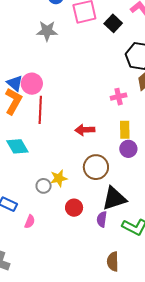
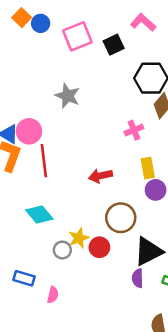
black square: (113, 23) -> (114, 45), turned 30
gray star: (47, 31) -> (68, 96), moved, turned 30
cyan diamond: (17, 146) -> (39, 215), moved
red circle: (74, 208) -> (99, 247), moved

